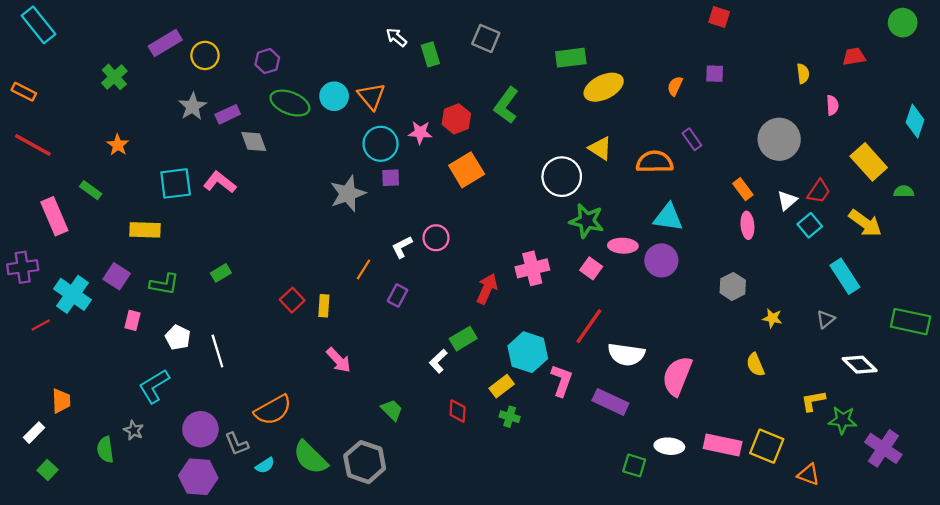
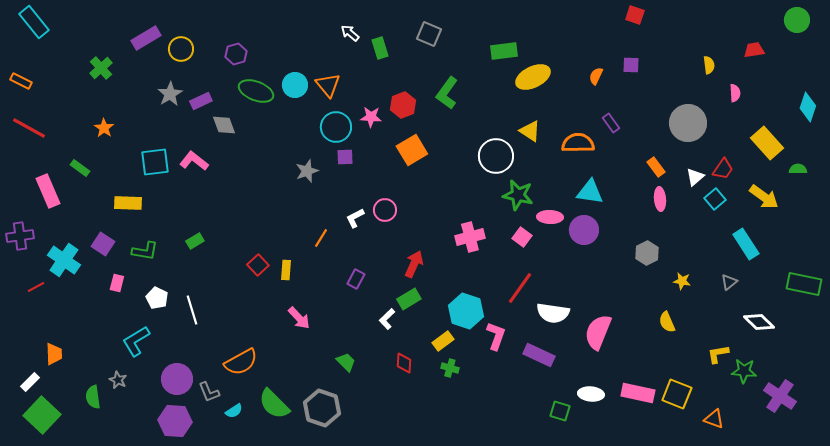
gray star: (348, 194) -> (307, 171), size x0.7
red arrow: (487, 289) -> (414, 264), moved
purple rectangle: (398, 296) -> (356, 279), moved
green square: (48, 470) -> (42, 415), size x2.0

